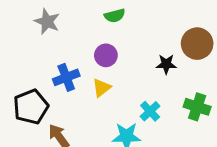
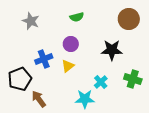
brown circle: (197, 44) -> (129, 19), moved
black star: (166, 64) -> (112, 50), size x1.5

